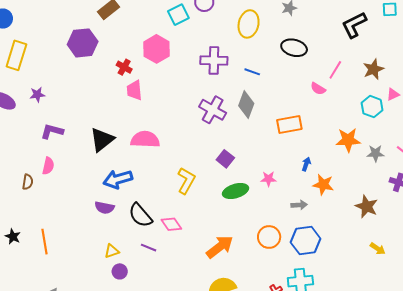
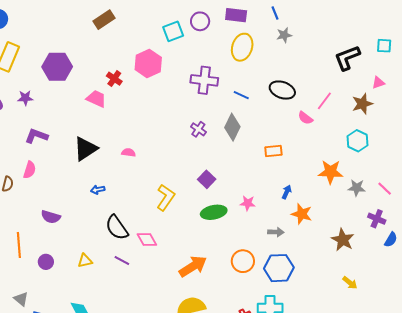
purple hexagon: (83, 43) -> (57, 67), moved
black ellipse: (294, 48) -> (282, 90), moved
pink trapezoid: (134, 90) -> (96, 99), moved, turned 115
pink triangle: (393, 94) -> (378, 83), moved
purple cross: (213, 110) -> (198, 129), size x0.6
orange rectangle: (289, 125) -> (273, 151), size x0.7
pink semicircle: (145, 139) -> (128, 153), size x0.5
blue arrow: (118, 179) -> (98, 190), size x0.5
purple semicircle: (104, 208) -> (51, 217), moved
purple circle: (120, 271) -> (46, 262), moved

